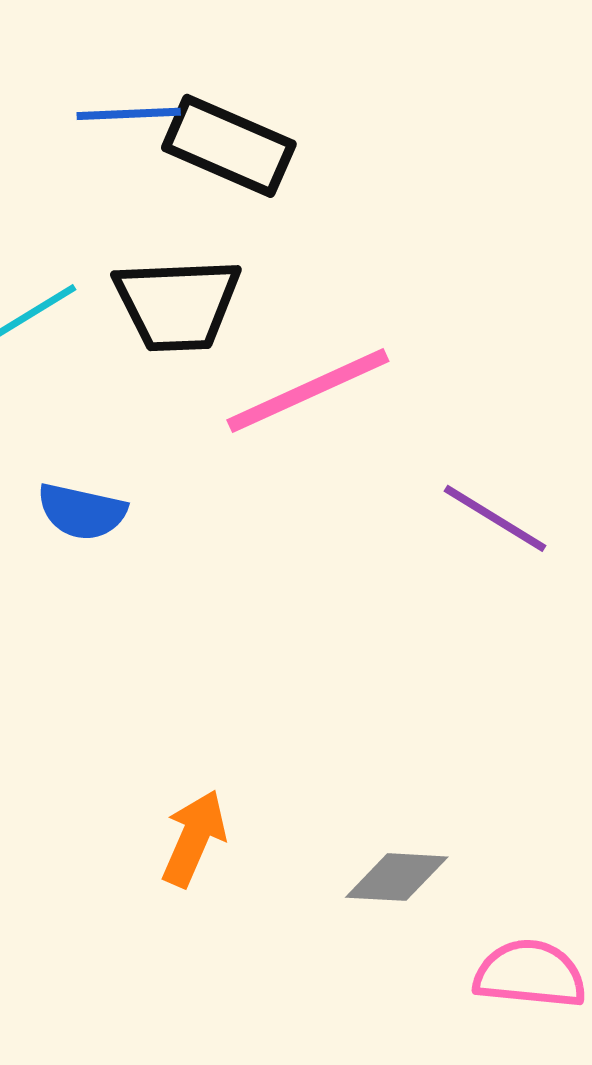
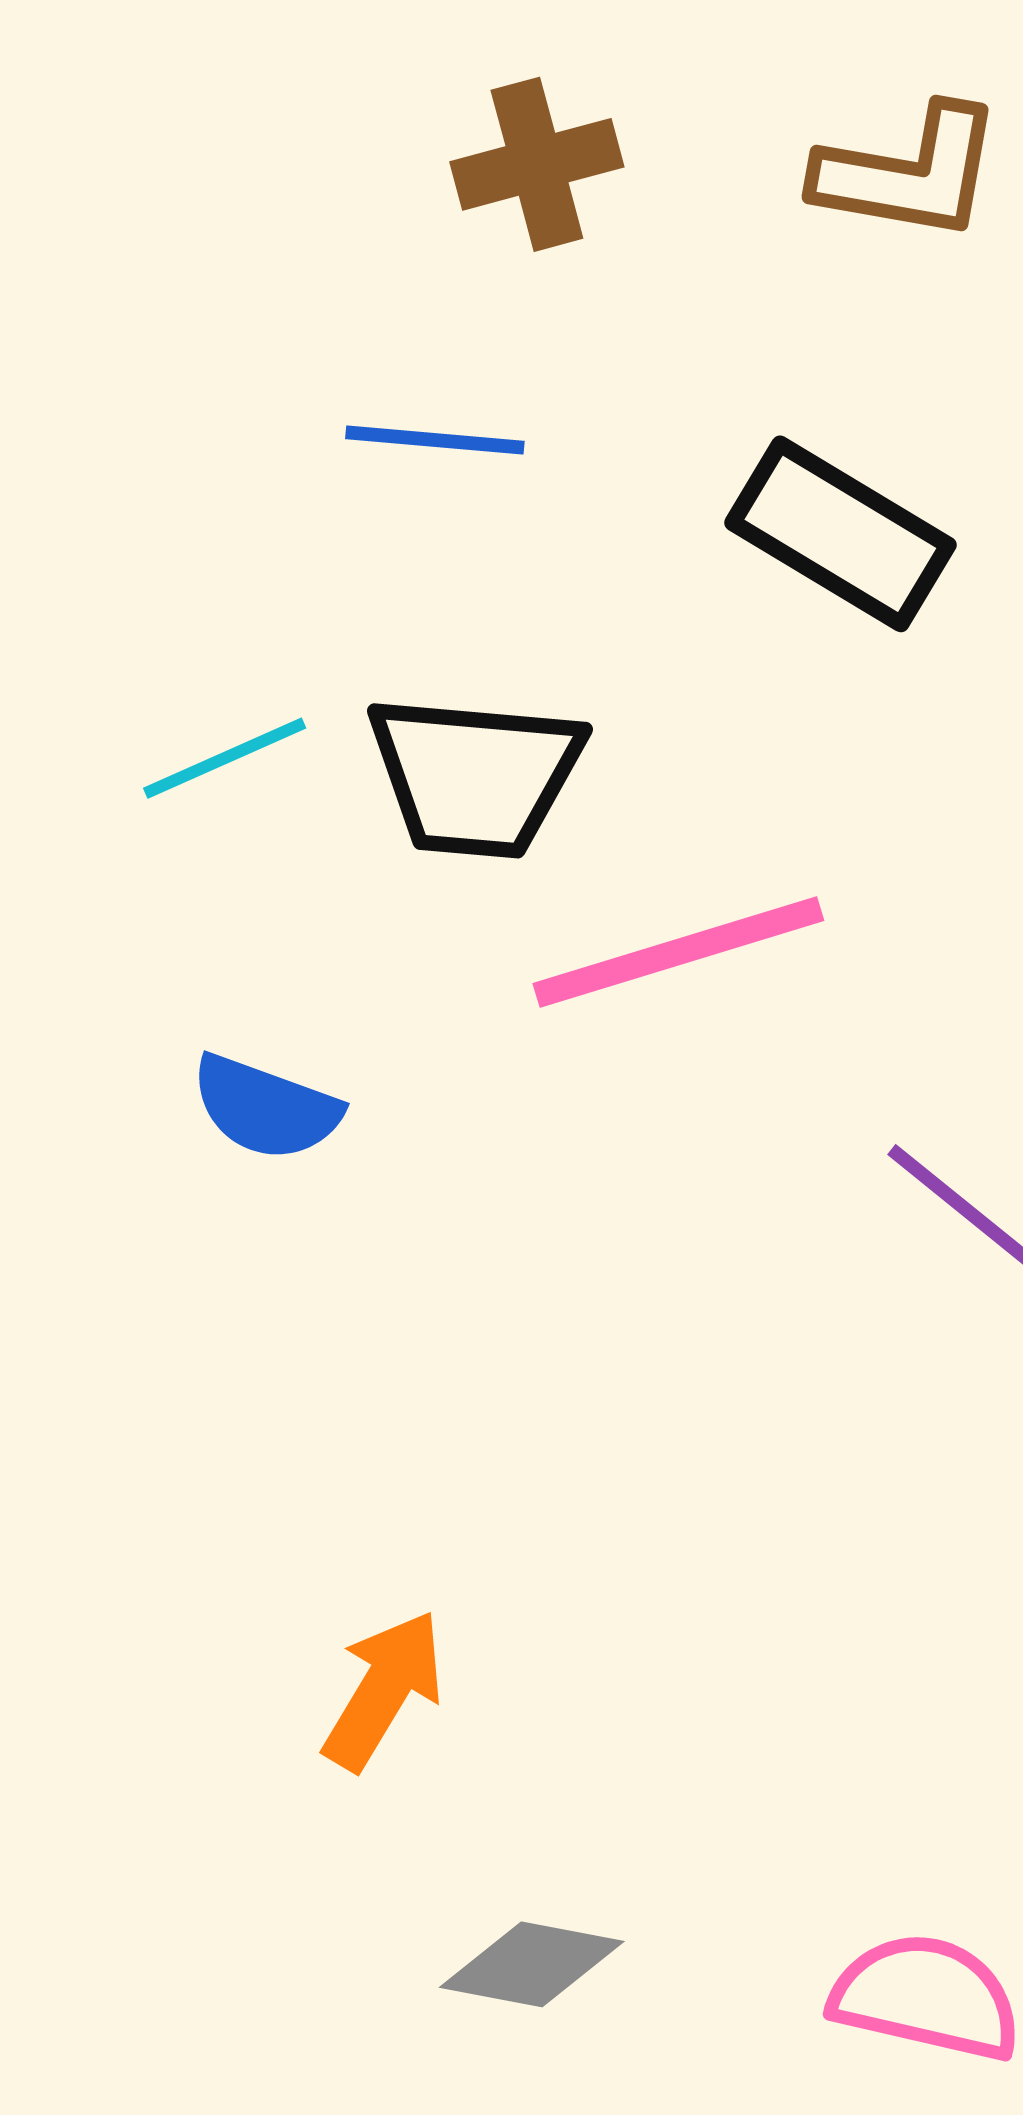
black rectangle: (229, 146) -> (840, 534), moved
gray diamond: (397, 877) -> (532, 1964), moved

